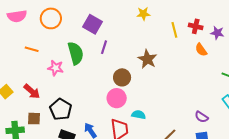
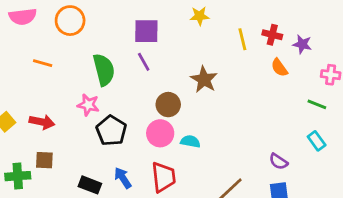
purple square: (93, 24) -> (146, 31), moved, turned -30
purple line: (104, 47) -> (144, 62), turned -48
pink star: (56, 68) -> (88, 105), moved
red arrow: (32, 91) -> (42, 122), turned -30
black pentagon: (61, 109) -> (111, 131), moved
cyan semicircle: (139, 115) -> (190, 141), moved

